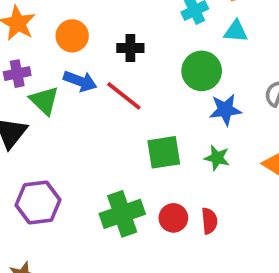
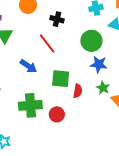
blue arrow: (80, 81) -> (28, 66), moved
green star: (217, 158) -> (103, 88), moved
red semicircle: (209, 221) -> (78, 91), moved

